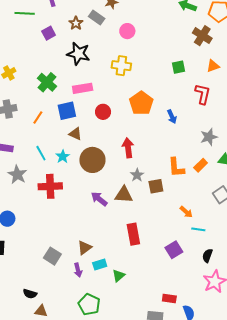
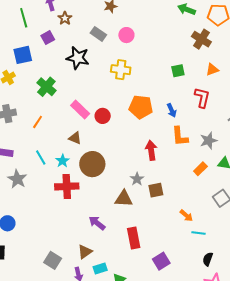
green line: (25, 13) -> (24, 18), turned 72
gray rectangle: (97, 17) -> (98, 34), moved
brown star: (76, 23) -> (65, 18), moved
pink rectangle: (83, 88) -> (80, 109), moved, turned 54
orange pentagon: (141, 103) -> (141, 107), turned -30
blue square: (67, 111) -> (23, 55), moved
blue arrow: (172, 117) -> (172, 110), moved
red arrow: (128, 148) -> (151, 150), moved
orange L-shape: (176, 167) -> (180, 136), moved
red cross: (50, 186) -> (67, 186), moved
purple arrow: (99, 199) -> (97, 223), moved
purple square: (174, 250) -> (161, 261), moved

